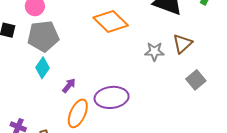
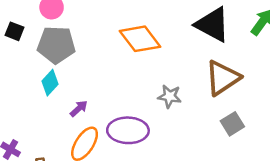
brown triangle: (182, 44) -> (223, 78), size x1.5
gray star: (154, 51) -> (170, 96), moved

